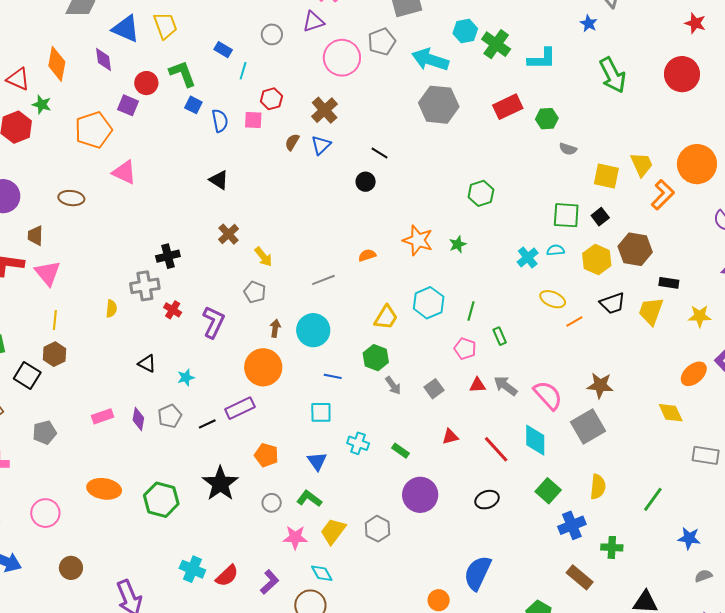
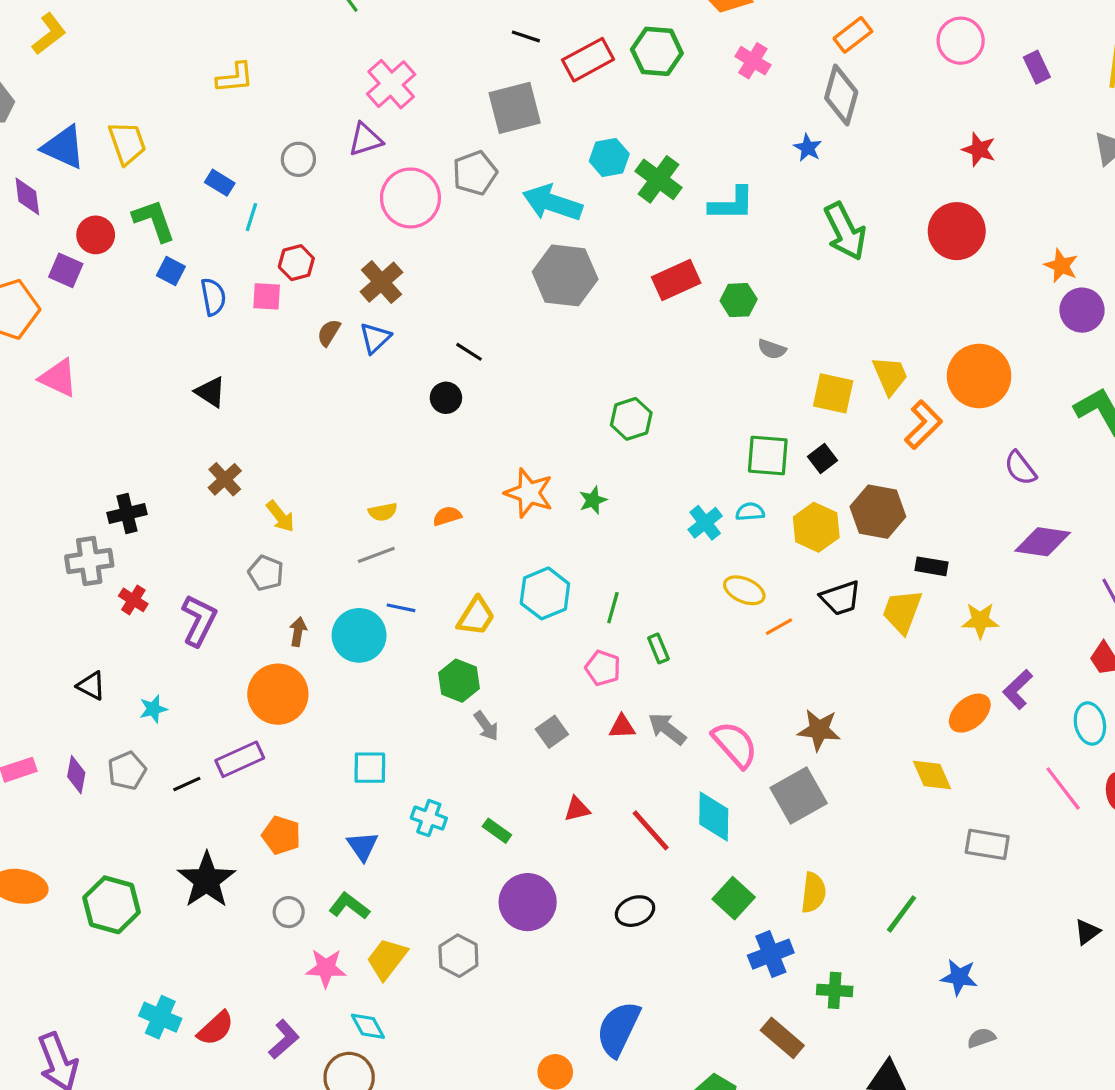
yellow semicircle: (111, 309) -> (383, 512), moved, turned 72
blue line: (333, 376) -> (401, 608), moved

